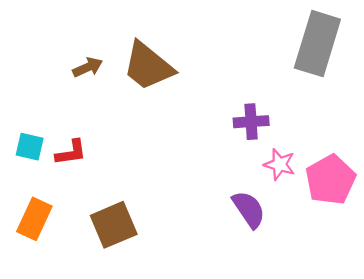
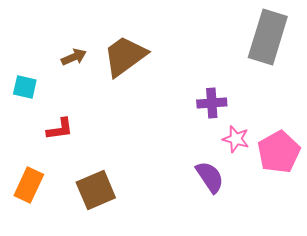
brown trapezoid: (148, 66) -> (125, 56), turned 105
cyan square: (30, 147) -> (25, 87), moved

